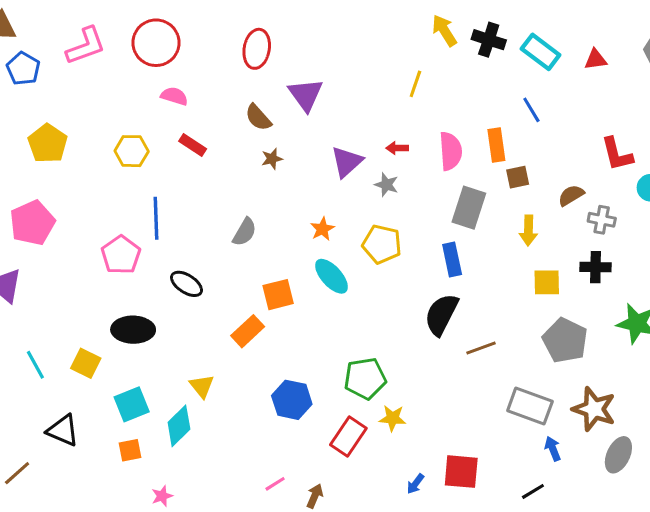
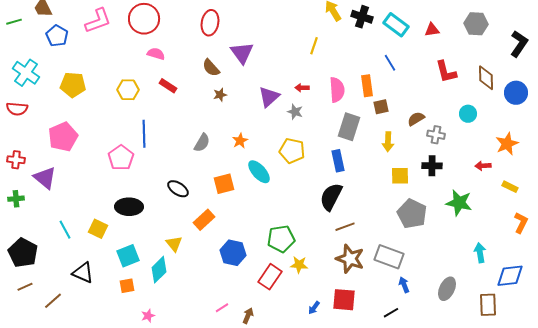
yellow pentagon: (48, 143) -> (73, 85), turned -30
red L-shape: (617, 154) -> (446, 72), moved
orange star: (322, 229) -> (240, 141), moved
black ellipse: (187, 284) -> (178, 189), moved
orange rectangle: (248, 331) -> (204, 220), moved
brown line: (481, 348) -> (345, 227), moved
brown star: (594, 409) -> (350, 259), moved

